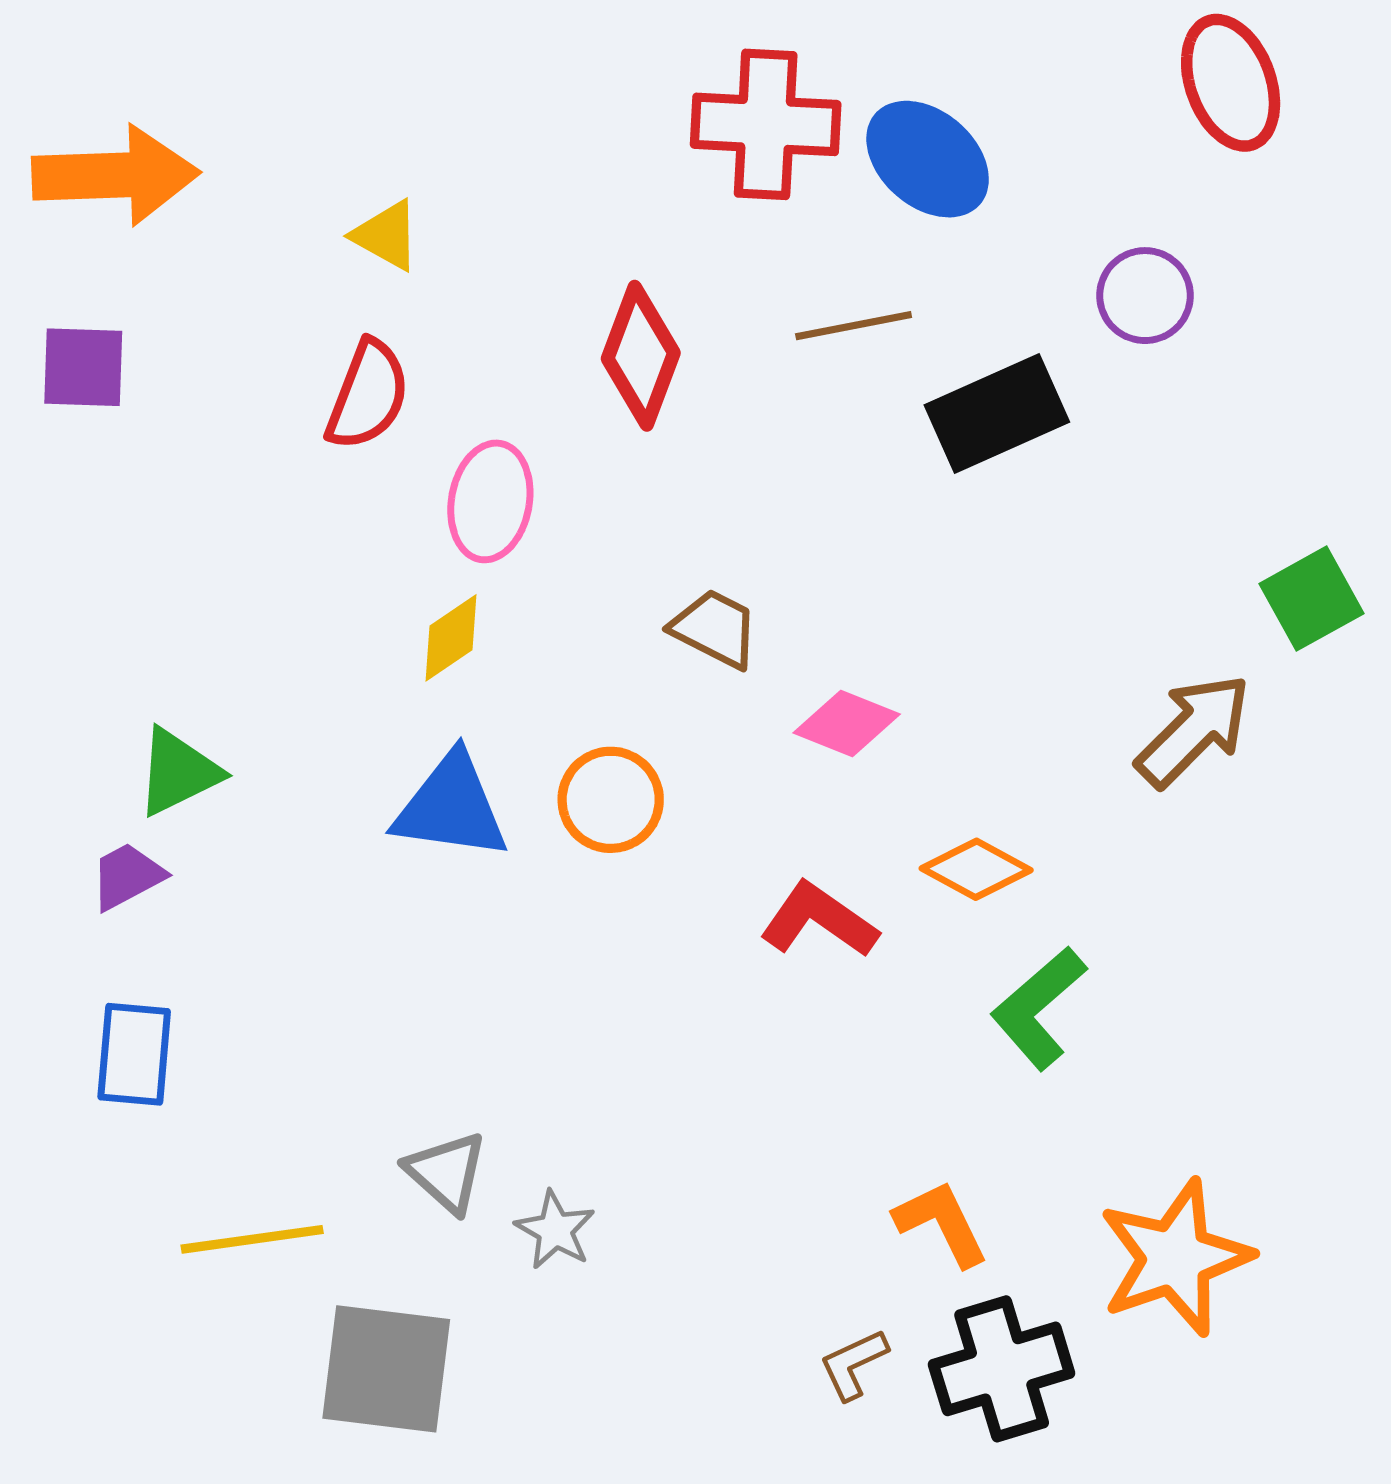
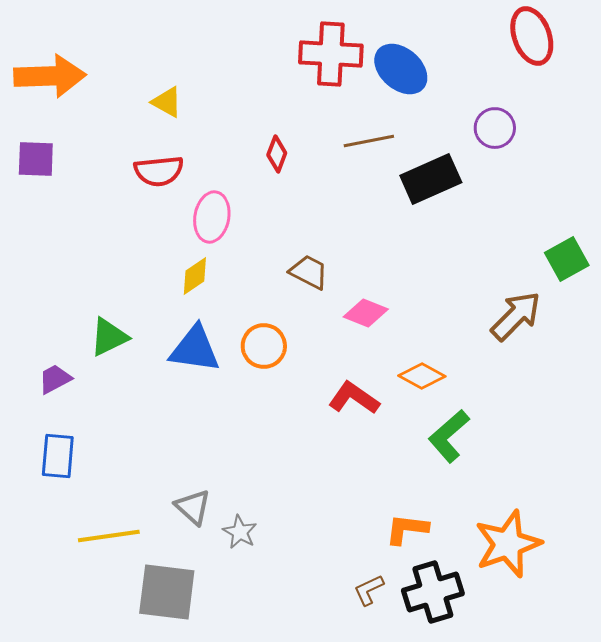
red diamond: (641, 356) -> (277, 154), size x0.6
red semicircle: (368, 395) -> (159, 171), turned 63
green triangle: (178, 772) -> (109, 337), moved
orange L-shape: (941, 1223) -> (407, 529), turned -57

